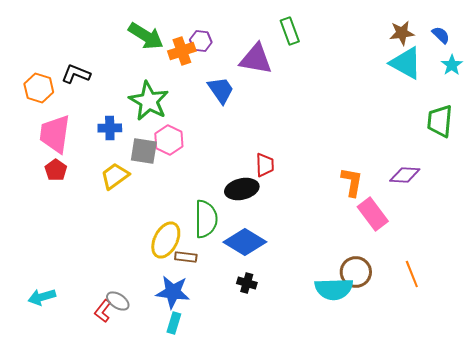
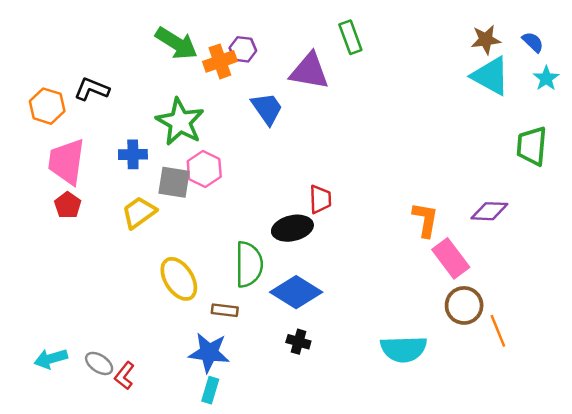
yellow ellipse: (166, 240) -> (179, 279), moved, turned -60
brown circle: (356, 272) -> (464, 305), moved
gray ellipse: (118, 301) -> (99, 363), moved

